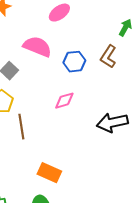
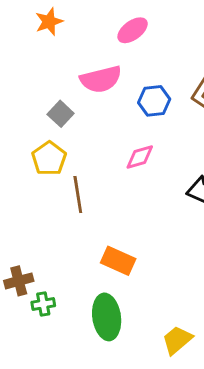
pink semicircle: (37, 47) -> (101, 79), turned 144

